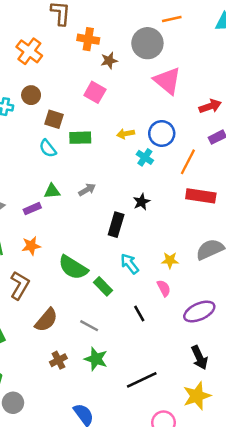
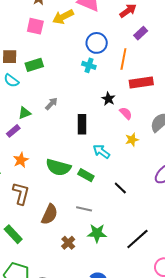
yellow arrow: (126, 134) -> (63, 17), moved, size x1.5
black star: (142, 202) -> (108, 99), moved
pink semicircle: (164, 288) -> (126, 113), moved

